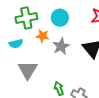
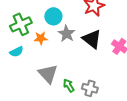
gray star: (61, 46) -> (67, 34), moved
gray triangle: (28, 70) -> (48, 74), moved

